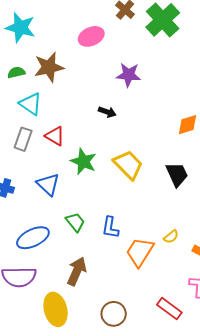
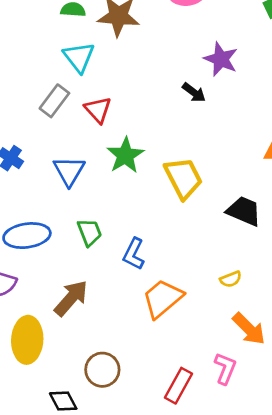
black arrow: (107, 112) -> (194, 93), moved
black trapezoid: (177, 174) -> (244, 211), turned -60
yellow semicircle: (171, 237) -> (231, 279), moved
red rectangle: (169, 309) -> (179, 386), turned 65

